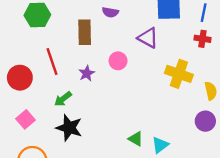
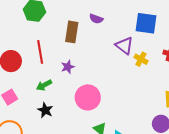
pink circle: (118, 61) -> (88, 97), moved, size x1.6
yellow cross: (179, 74) -> (141, 59), moved, size x0.6
black star: (69, 128) -> (45, 110), size x0.7

